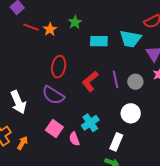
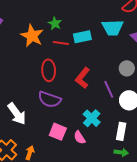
red line: (31, 27) -> (61, 43), moved
orange star: (50, 29) -> (32, 36), size x1.6
purple line: (116, 79) -> (109, 89), moved

